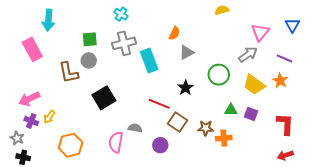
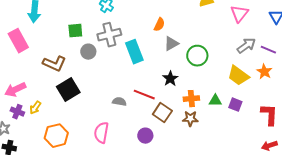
pink triangle: (260, 32) -> (239, 14), moved
gray arrow: (248, 54) -> (246, 46), moved
gray circle: (89, 60) -> (88, 52), moved
brown L-shape: (69, 73) -> (54, 64), turned -55
green circle: (219, 75) -> (197, 56), moved
black square: (104, 98) -> (68, 90), moved
gray semicircle: (135, 128) -> (119, 102), moved
orange cross: (224, 138) -> (191, 99), moved

